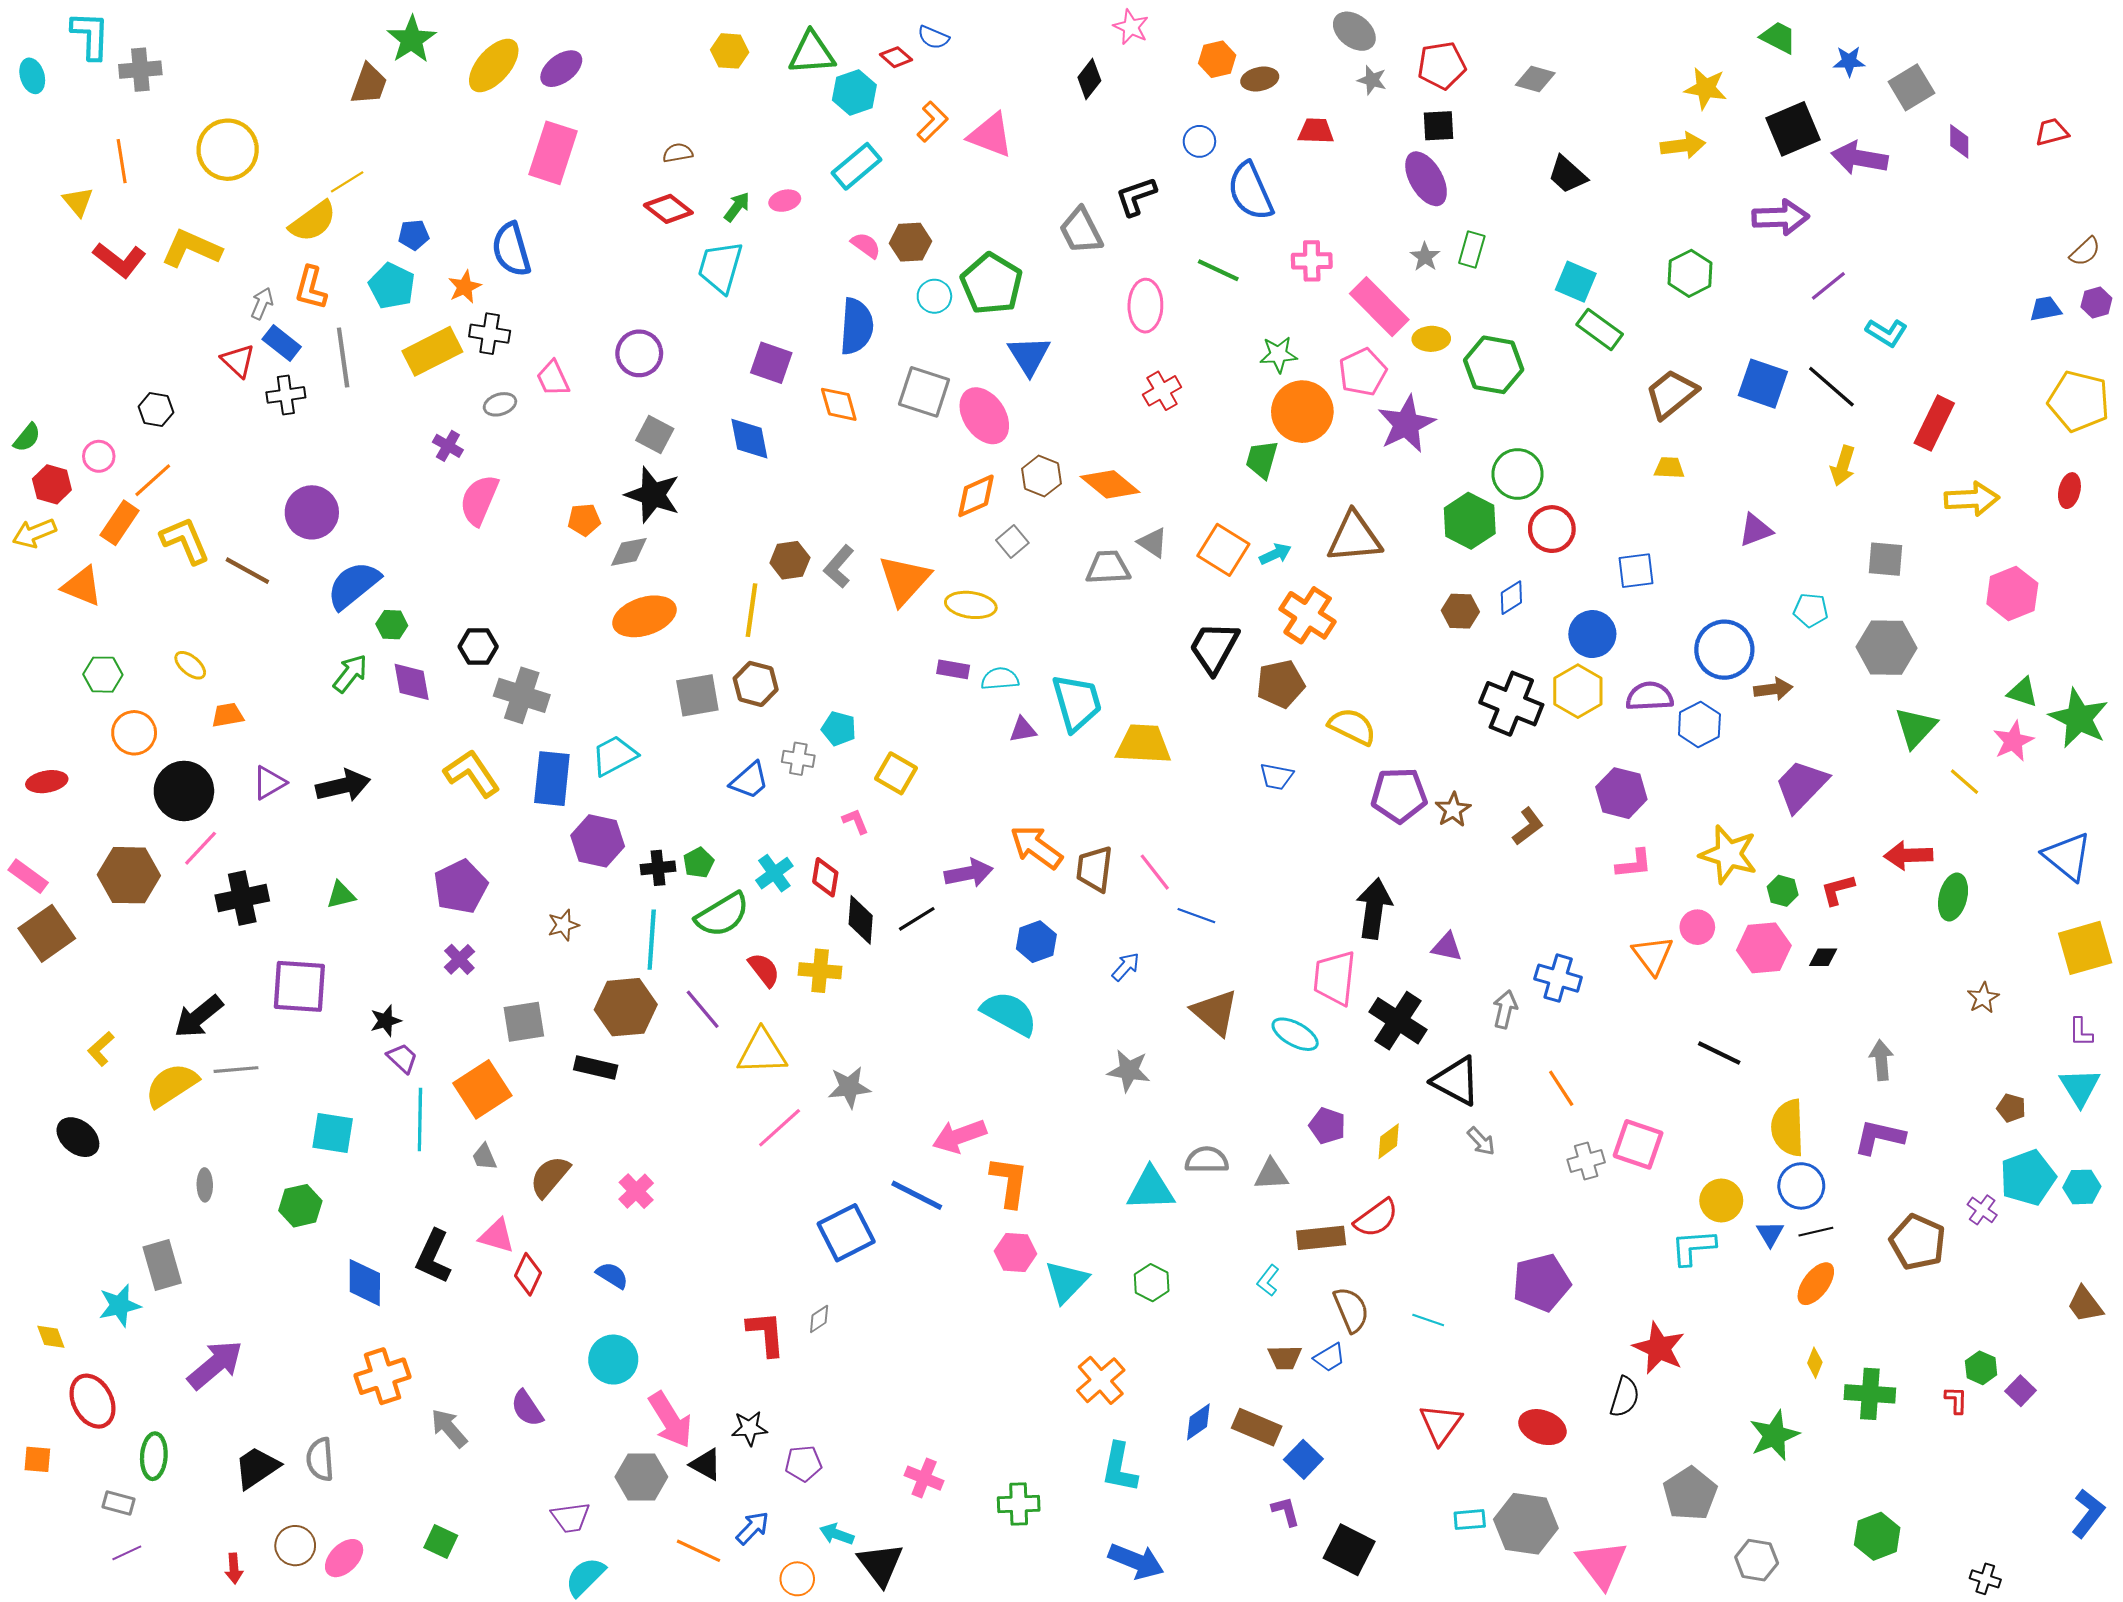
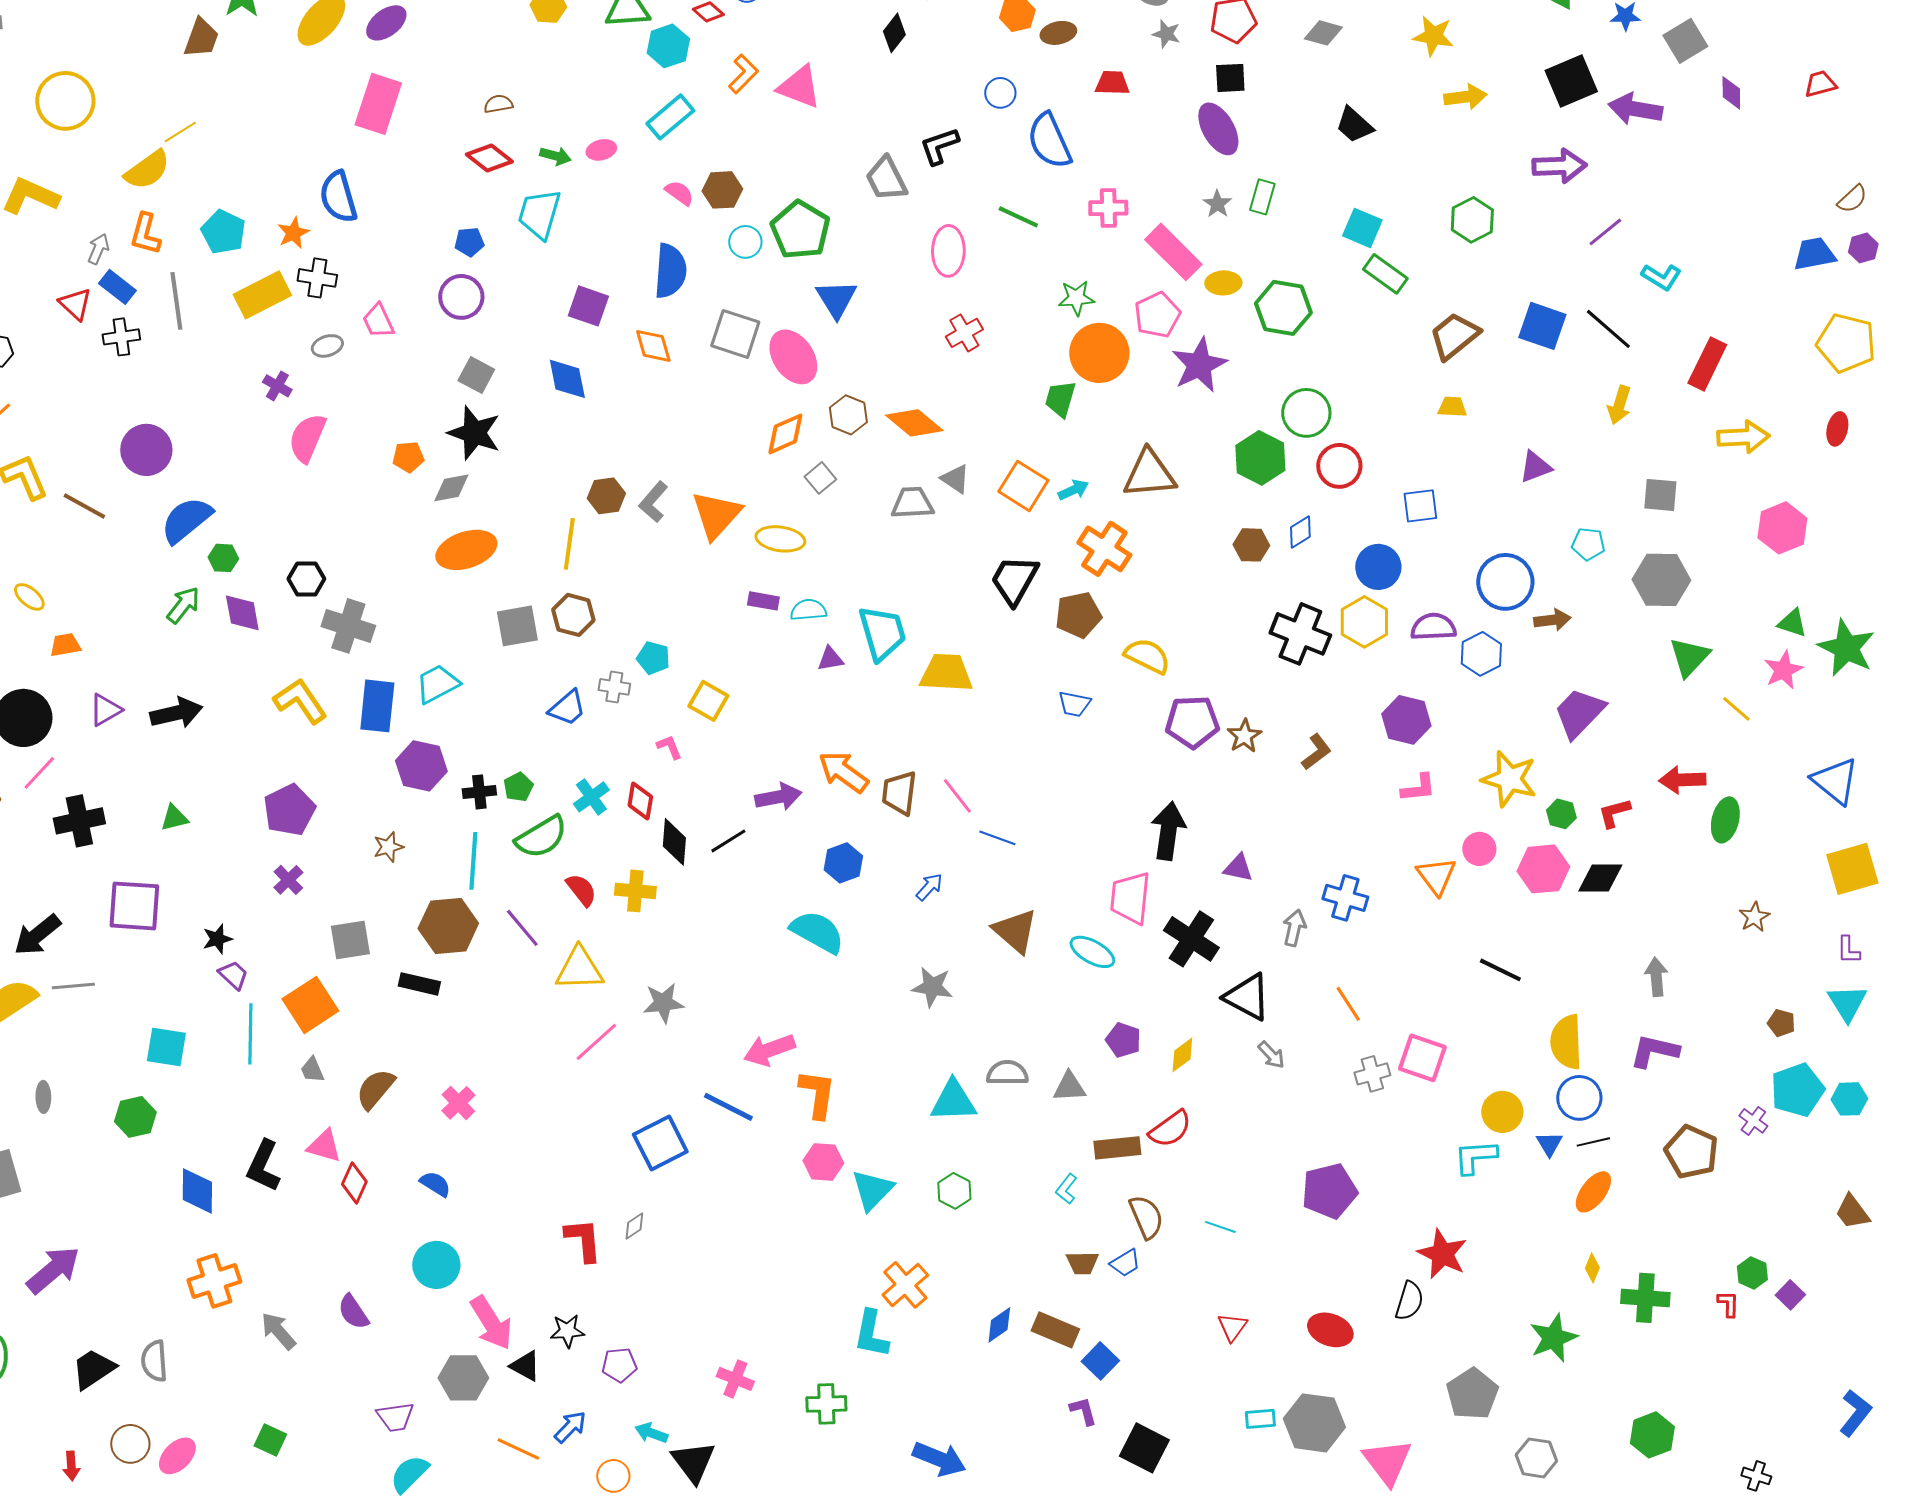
yellow star: (1706, 88) -> (1433, 36), moved
green arrow: (737, 207) -> (555, 156), turned 68
blue pentagon: (414, 235) -> (469, 242), moved
blue trapezoid: (2046, 309) -> (1814, 254), size x1.4
black diamond: (1823, 957) -> (1600, 878), size x1.6
red triangle: (1441, 1424) -> (1232, 1327), size x0.7
cyan L-shape: (1119, 1468) -> (871, 1334), moved

